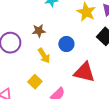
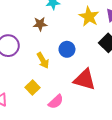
brown star: (39, 31) -> (40, 24), moved

